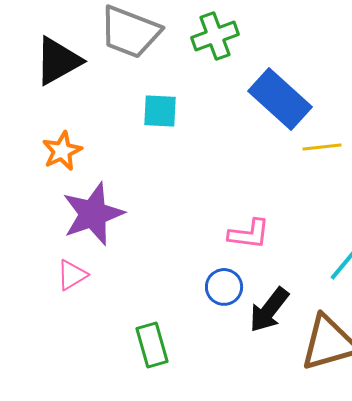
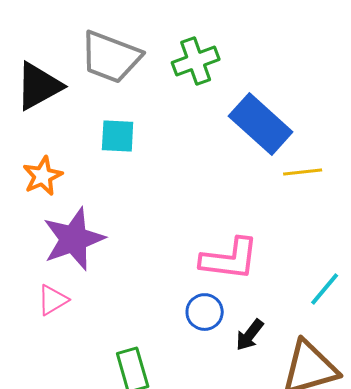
cyan square: (160, 111) -> (118, 136), moved
pink L-shape: (249, 234) -> (230, 259), size x1.4
black arrow: (269, 310) -> (250, 335), size x0.7

